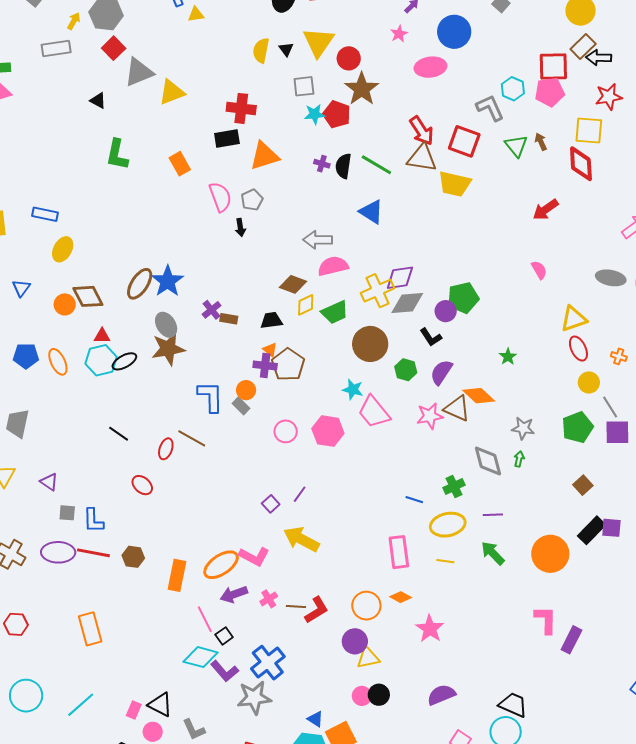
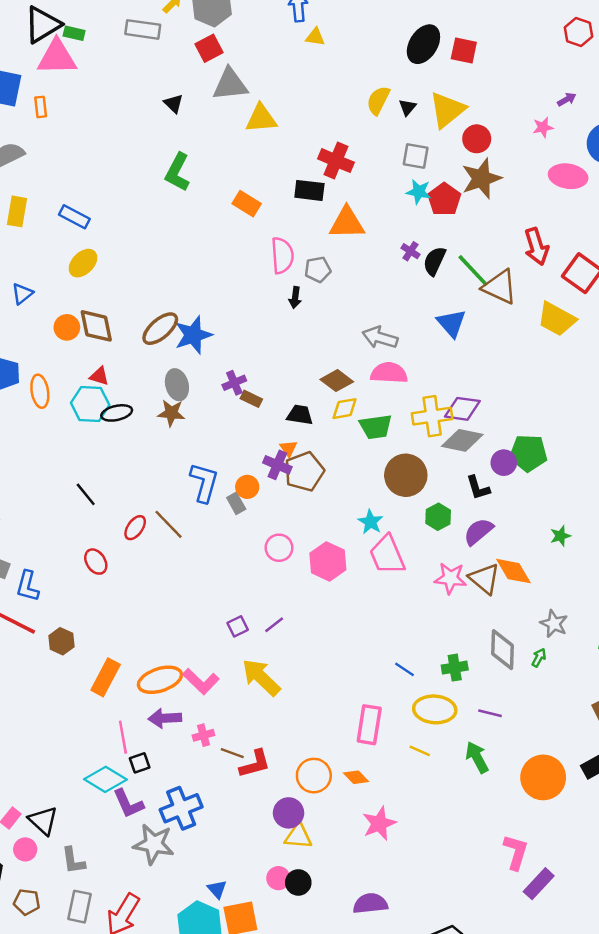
brown triangle: (422, 158) -> (500, 287), moved
orange rectangle: (180, 164) -> (247, 204), turned -45
brown star: (168, 349) -> (171, 413), size x0.7

